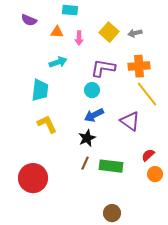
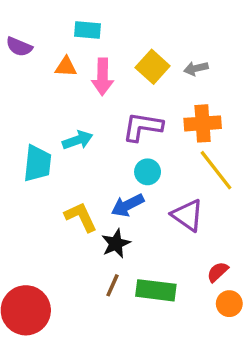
pink arrow: (79, 38) -> (103, 77), size x1.5
cyan arrow: (58, 62) -> (77, 140), moved
cyan circle: (92, 90) -> (148, 172), moved
yellow L-shape: (47, 124) -> (81, 217), moved

